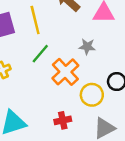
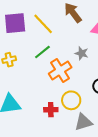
yellow line: (35, 20) -> (43, 24), turned -40
yellow circle: (92, 95) -> (71, 100), moved

